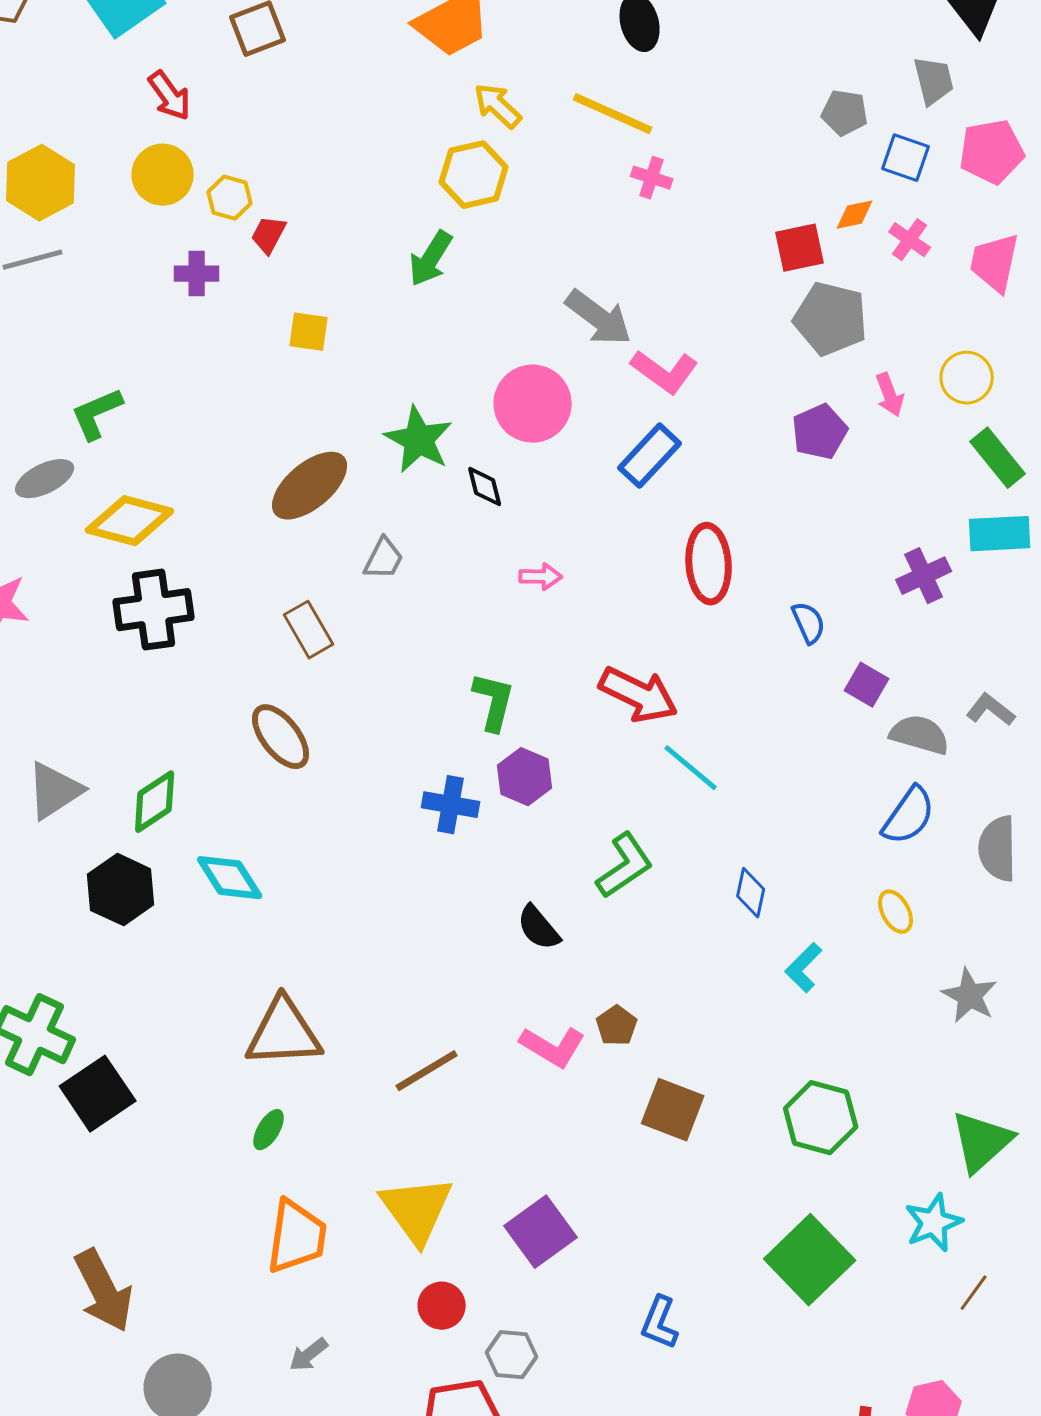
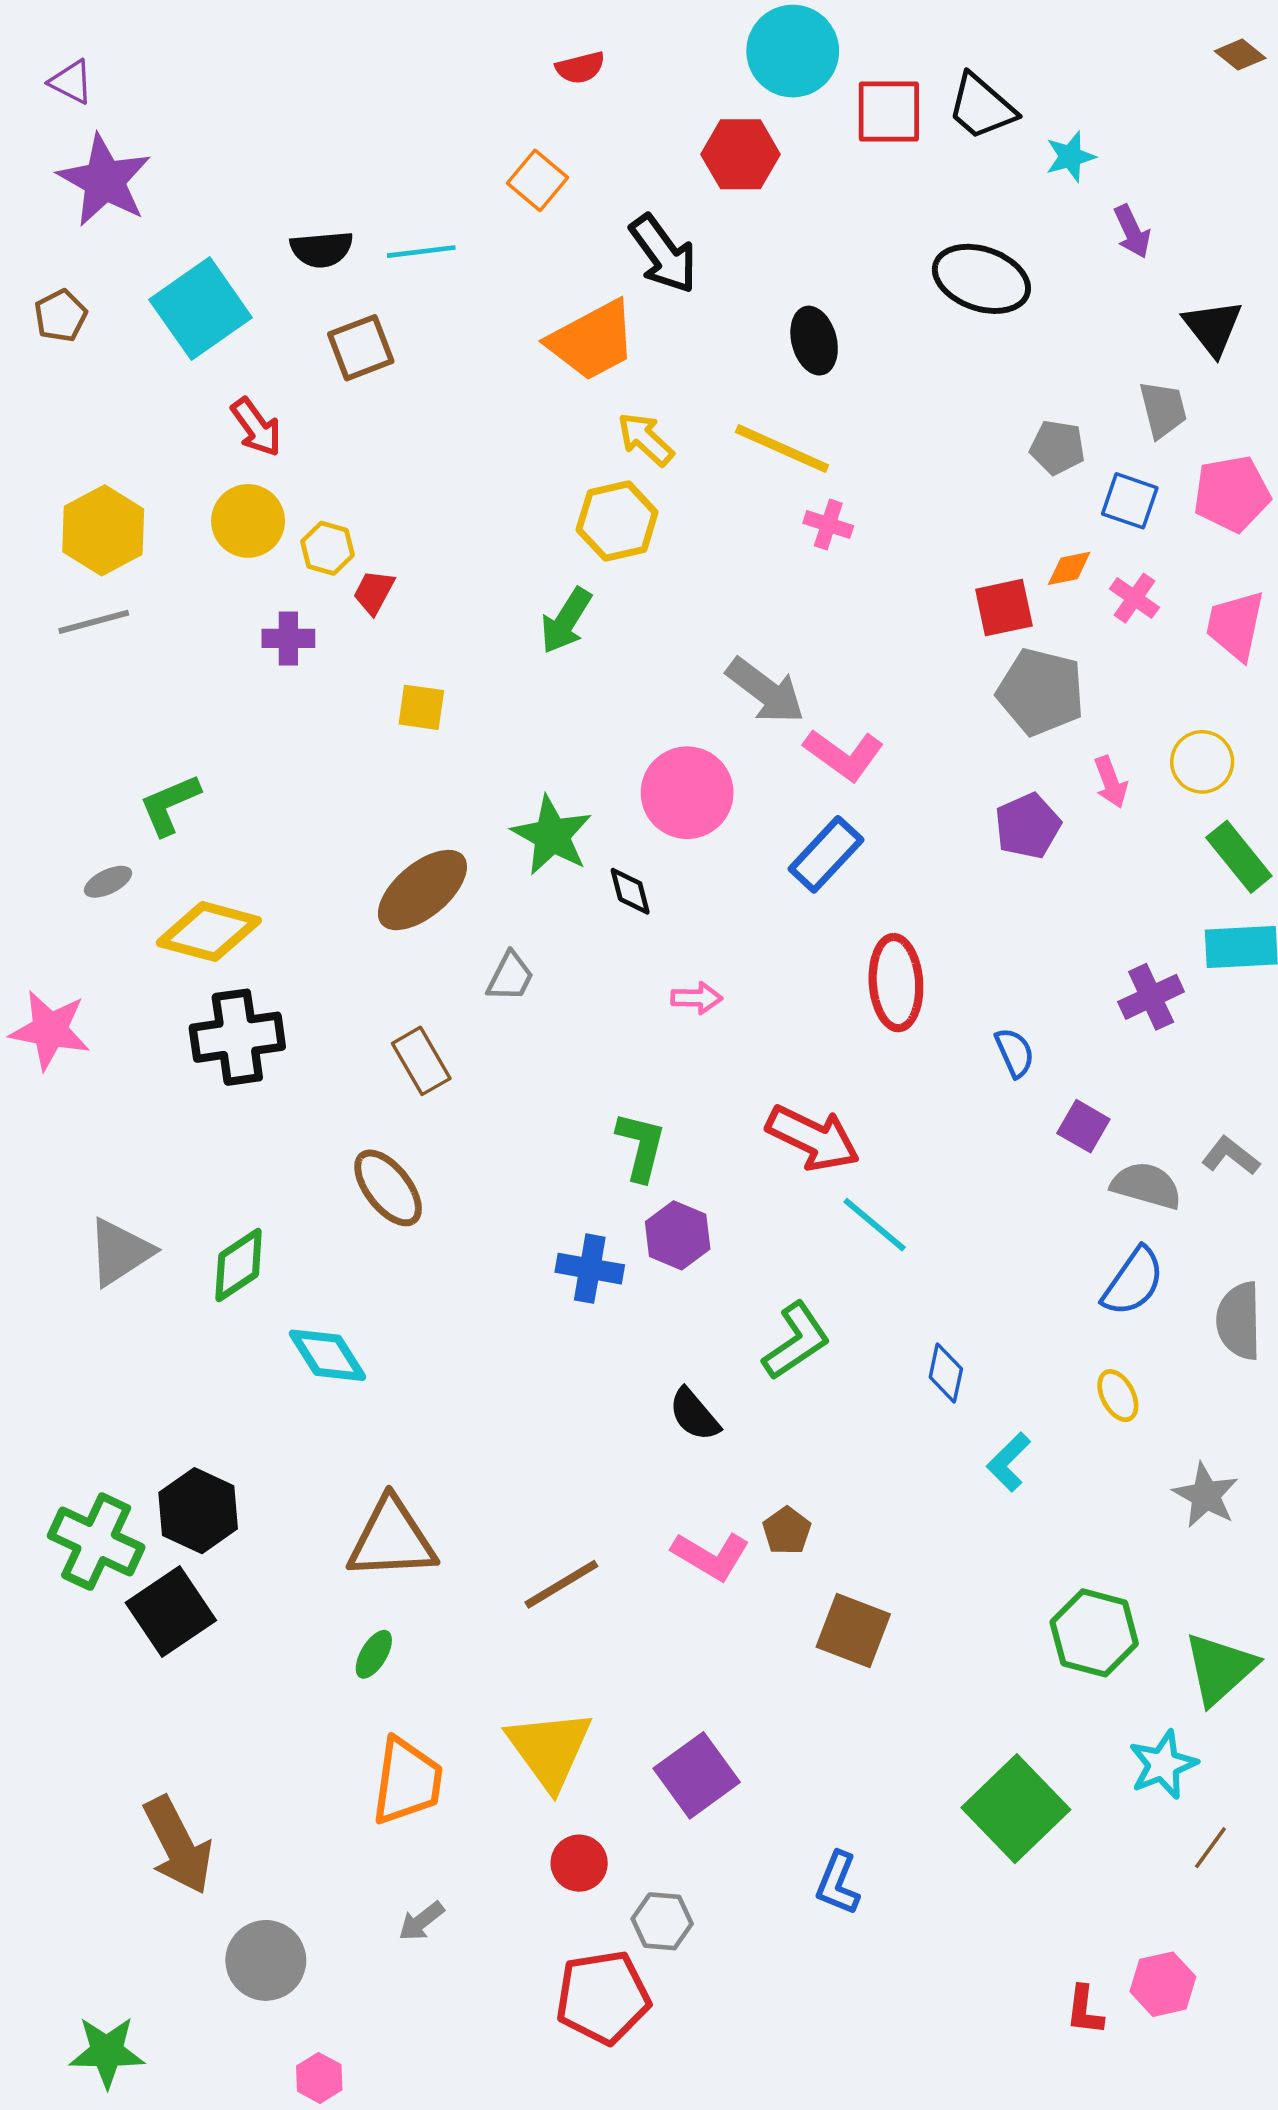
gray ellipse: (45, 479) -> (108, 882), size x0.7
black hexagon: (121, 890) -> (198, 1511), moved
green hexagon: (821, 1118) -> (1094, 1633), moved

